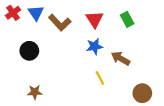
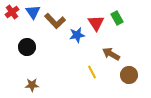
red triangle: (94, 19) -> (96, 23), moved
blue star: (94, 46) -> (77, 35), moved
brown circle: (142, 93) -> (129, 75), moved

